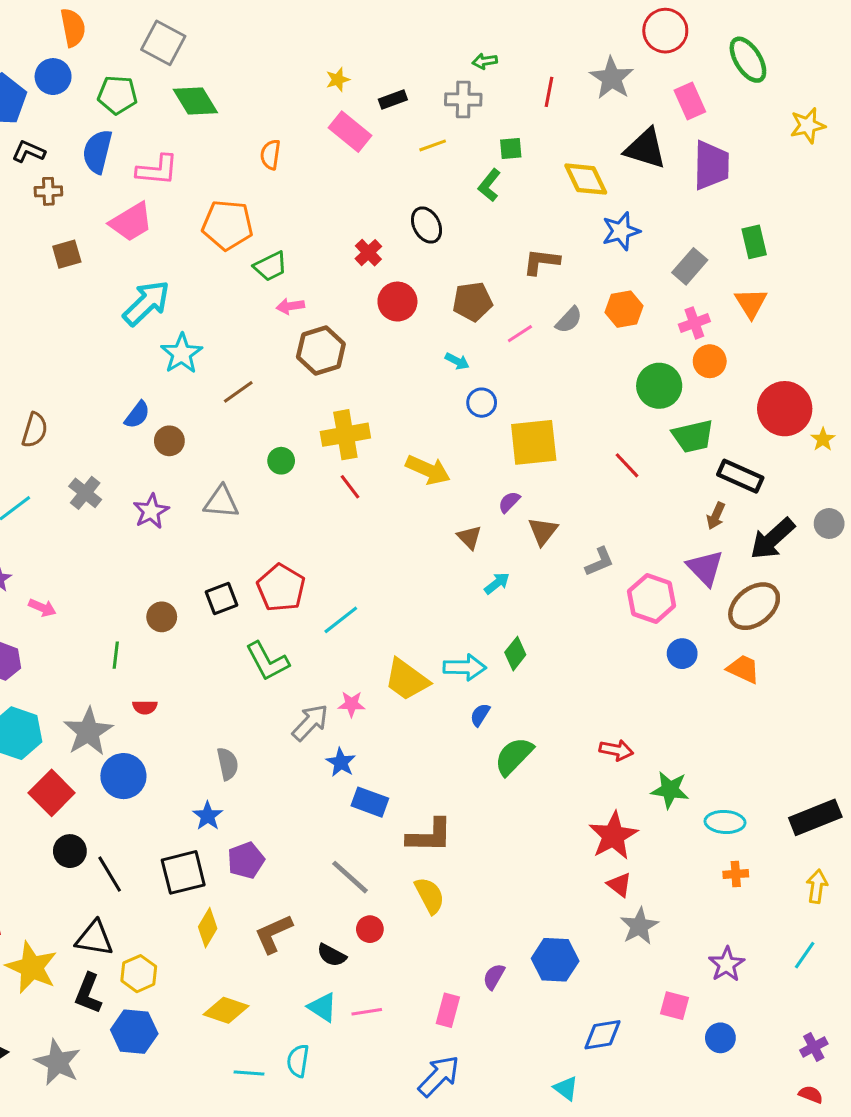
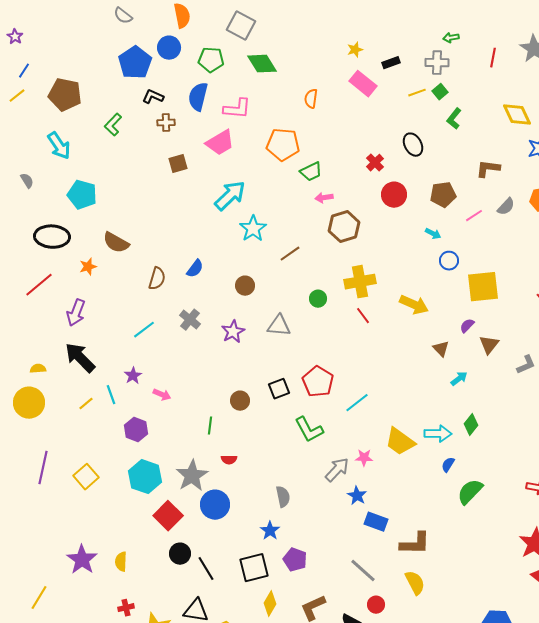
green square: (511, 148) -> (440, 92), moved, turned -35
blue semicircle: (137, 415) -> (195, 269), moved
purple pentagon: (246, 860) -> (295, 560), turned -30

